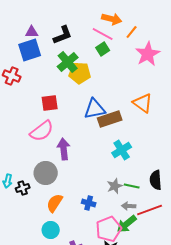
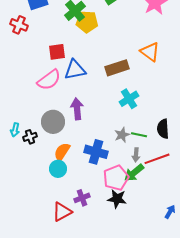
blue triangle: (95, 109) -> (75, 70), moved
purple arrow: (64, 149) -> (77, 109), moved
blue cross: (89, 203) -> (96, 152), size x1.6
gray arrow: (129, 206) -> (136, 155), turned -88
cyan circle: (51, 230) -> (58, 169), moved

